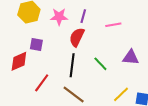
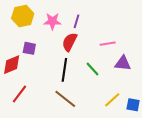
pink line: (113, 25) -> (108, 44), moved
red line: (42, 83) -> (19, 94), moved

